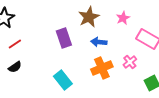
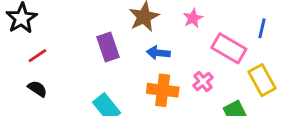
black semicircle: (15, 67) -> (37, 89), turned -112
orange cross: (102, 68) -> (163, 90), turned 30

